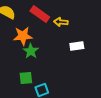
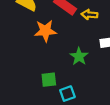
green star: (31, 51) -> (79, 56), moved

